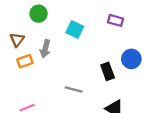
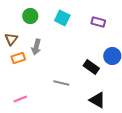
cyan square: (75, 29) -> (62, 18), moved
black rectangle: (108, 71) -> (91, 67), turned -35

